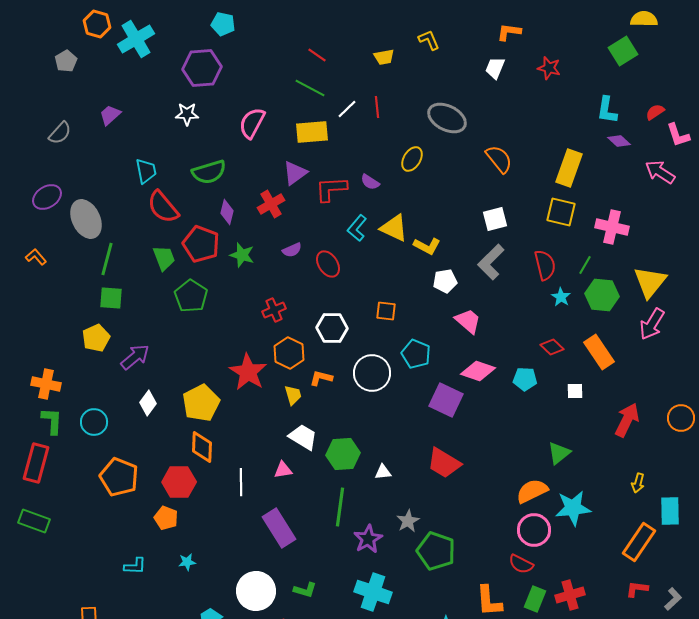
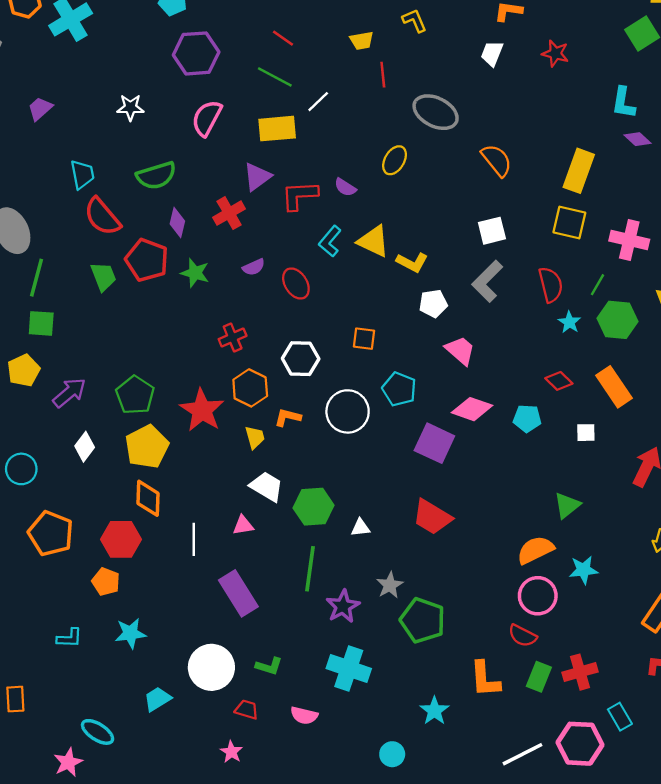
purple hexagon: (202, 68) -> (196, 53), moved
red line: (377, 107) -> (383, 75), moved
green pentagon: (191, 296) -> (135, 395), moved
cyan star: (573, 508) -> (584, 570), size x0.7
cyan star: (187, 562) -> (130, 633), size x1.5

